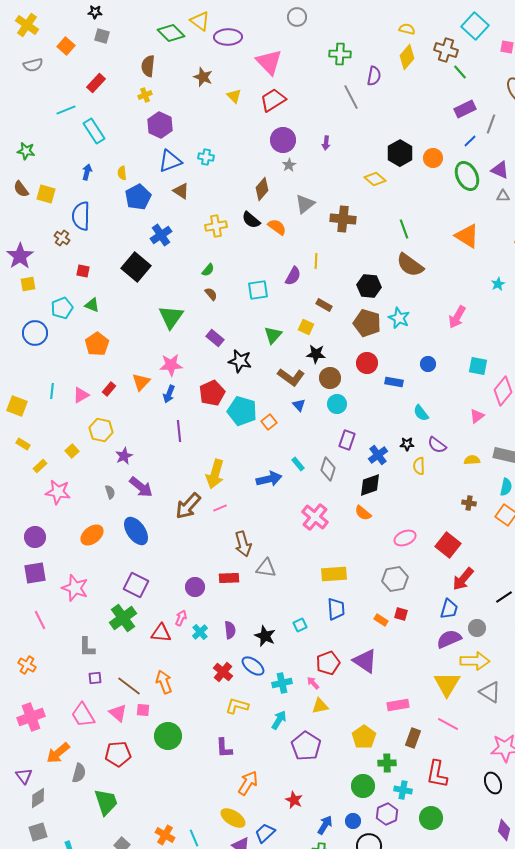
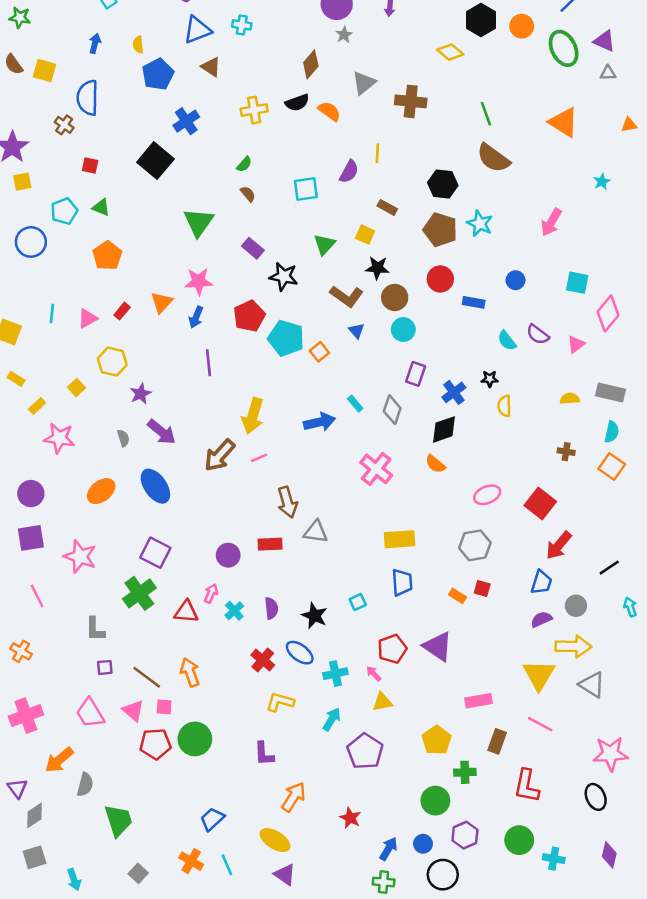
black semicircle: (251, 220) -> (297, 103), turned -60
purple semicircle: (437, 445) -> (538, 334), moved
purple semicircle: (449, 639) -> (541, 619), size x0.7
red pentagon: (118, 754) -> (155, 744), moved
cyan cross: (403, 790) -> (554, 859), moved
blue trapezoid: (265, 833) -> (212, 819), moved

